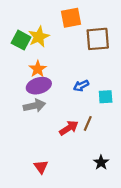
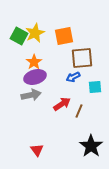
orange square: (71, 18) -> (64, 36), moved
brown square: (98, 39) -> (82, 58), moved
red arrow: (69, 128) -> (62, 104), moved
black star: (101, 162) -> (91, 146), size x1.6

